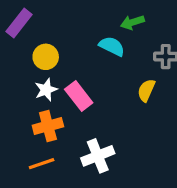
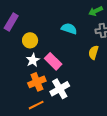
green arrow: (132, 22) -> (96, 11), moved
white cross: (98, 156) -> (60, 89), moved

